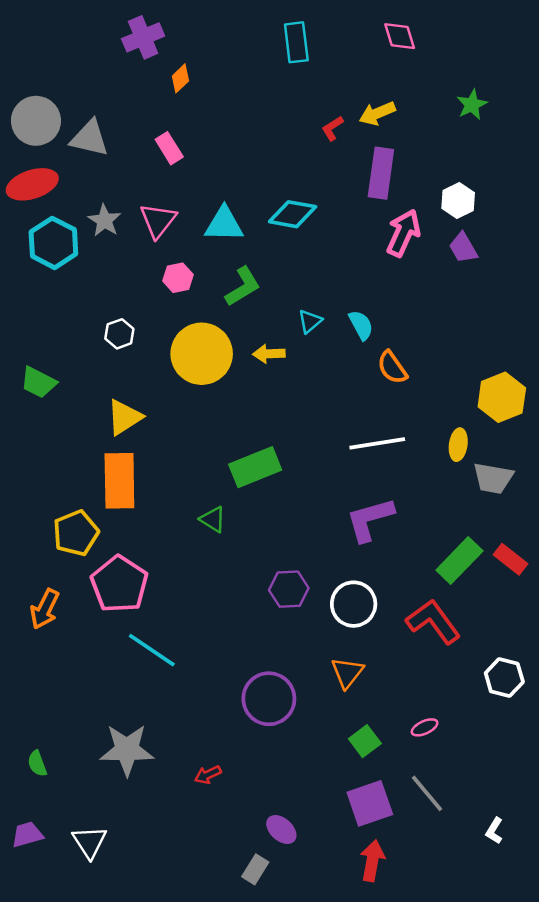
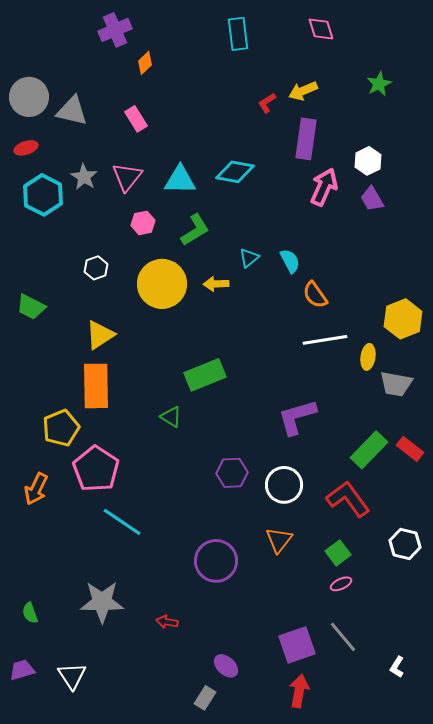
red ellipse: (32, 184) -> (26, 148), size x0.6
white line: (377, 443) -> (325, 340), moved
green square: (365, 741) -> (338, 553), moved
red arrow: (208, 775) -> (167, 622), turned 35

